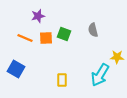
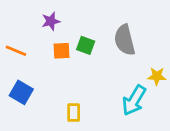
gray semicircle: (93, 30) -> (125, 40), size x1.6
orange line: (25, 38) -> (16, 51), moved
yellow rectangle: (62, 80) -> (74, 112), moved

